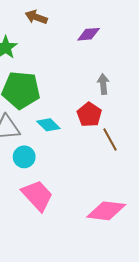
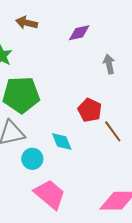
gray arrow: (103, 84) -> (109, 64), moved
cyan diamond: (48, 125) -> (62, 141), moved, turned 30

